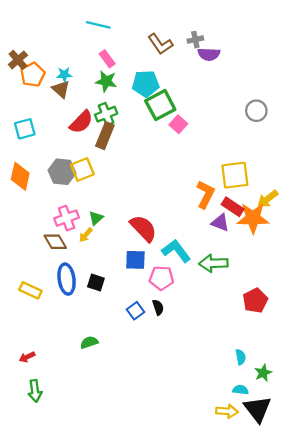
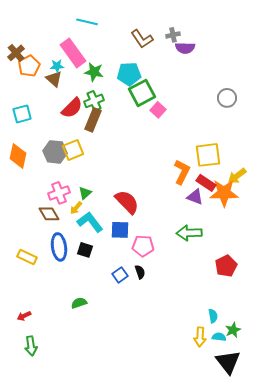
pink rectangle: (107, 59) -> (73, 53), moved, size x1.8
cyan L-shape: (176, 251) -> (90, 222), moved
cyan semicircle: (241, 390) -> (219, 337), moved
yellow arrow: (227, 411) -> (200, 337), moved, turned 90

